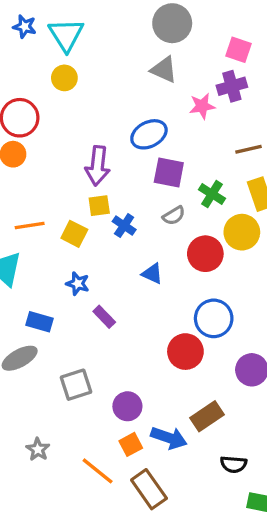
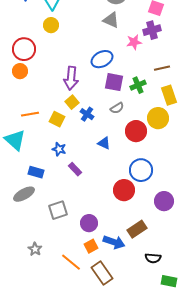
green cross: (212, 194) -> (138, 85), moved, turned 35
yellow square: (99, 206) -> (72, 102), turned -32

